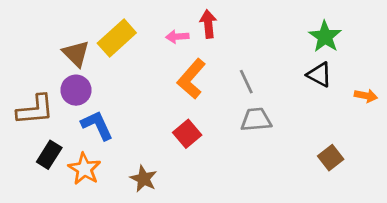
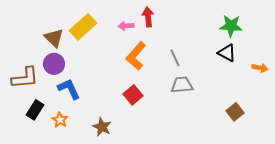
green star: (325, 37) -> (231, 26), turned -30
orange star: (84, 169) -> (60, 120), size x0.7

